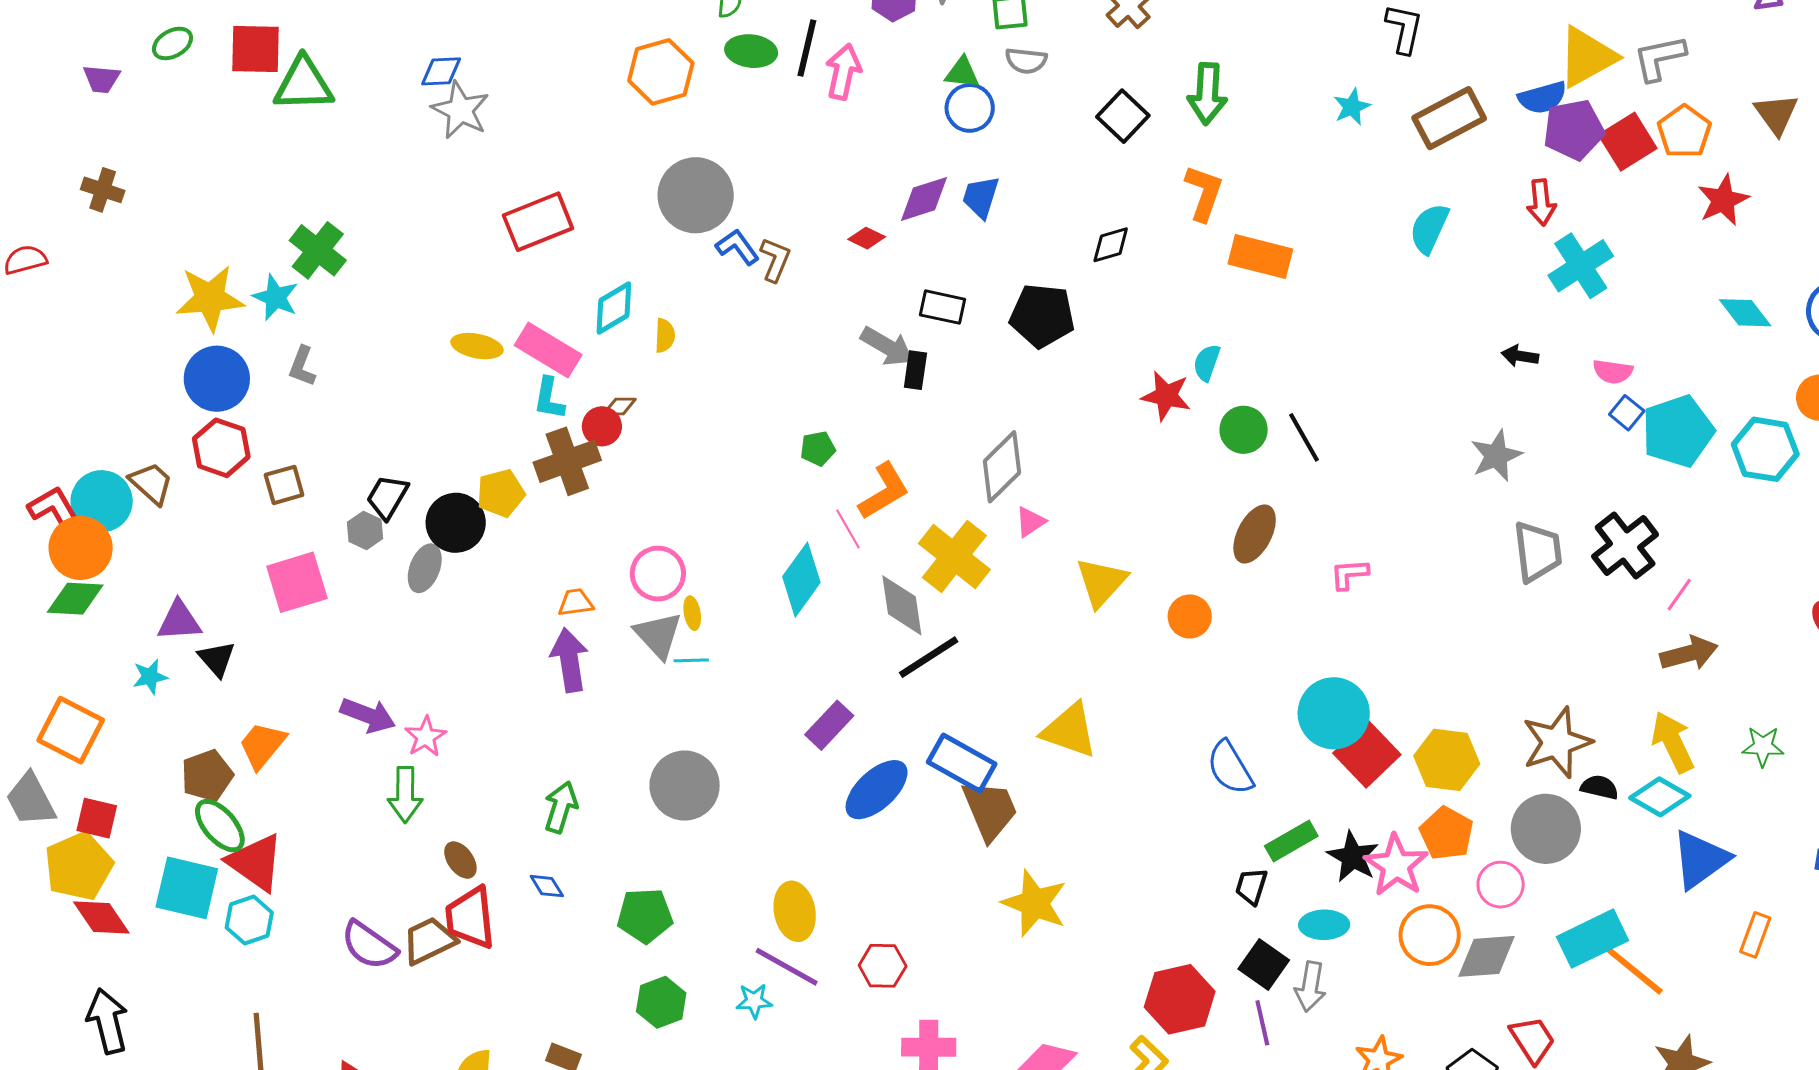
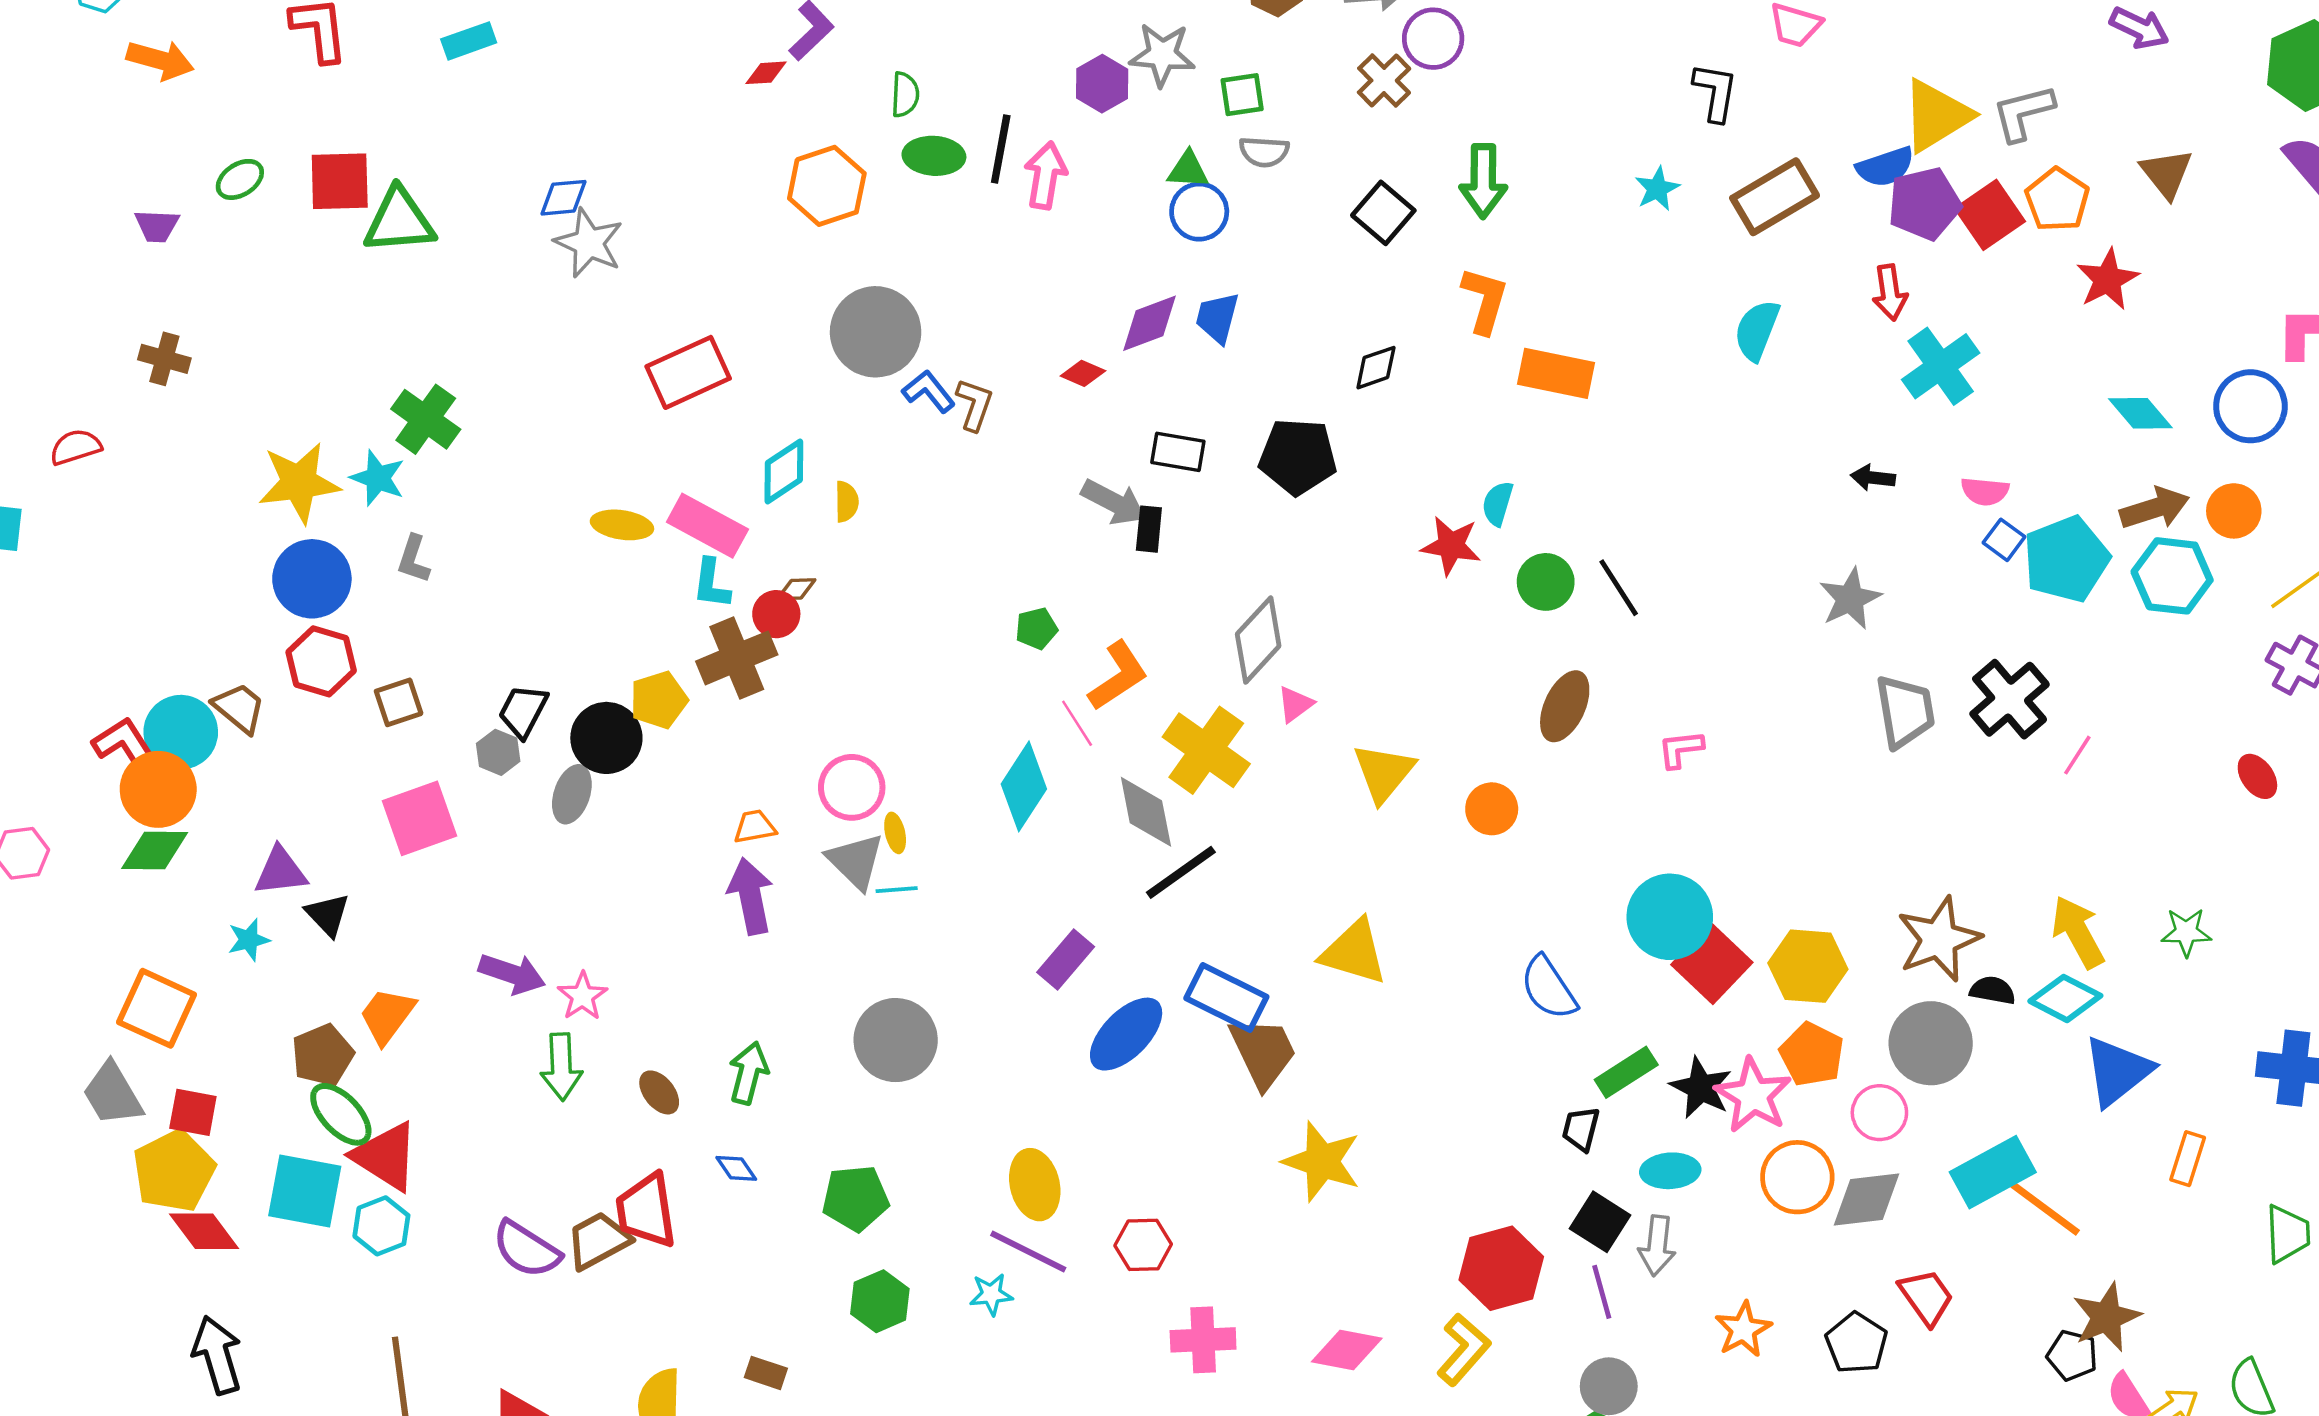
brown arrow: (1689, 653) -> (2155, 508), moved
brown ellipse: (460, 860) -> (659, 1092), moved

